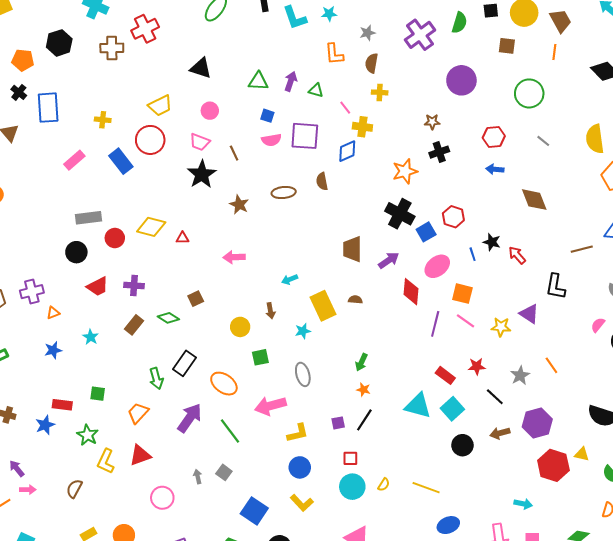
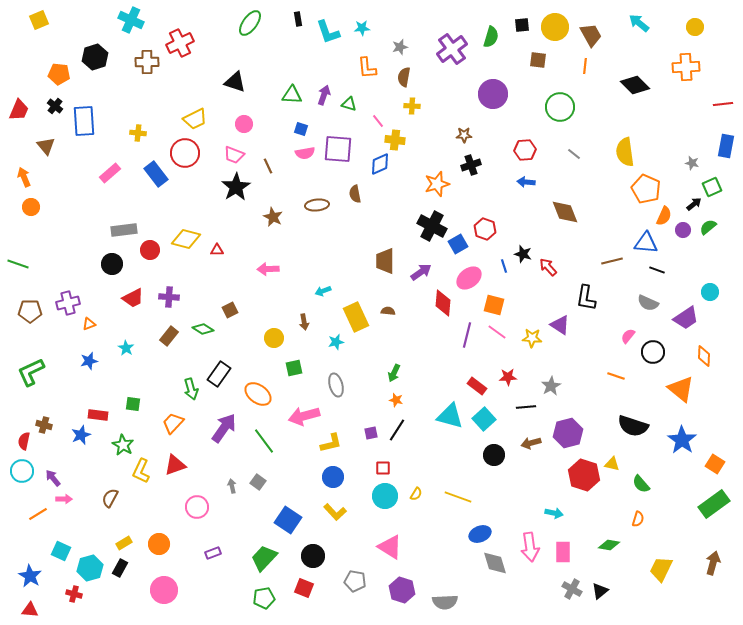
orange line: (551, 365) -> (616, 376), moved, turned -36
black line: (495, 397) -> (526, 407), turned -48

